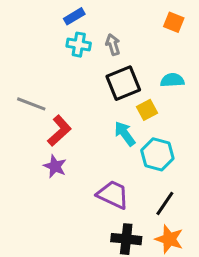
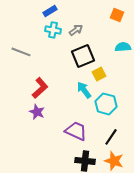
gray arrow: (113, 45) -> (76, 30), turned 72
cyan semicircle: (172, 80) -> (123, 47), moved
gray line: (31, 104) -> (21, 52), moved

